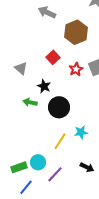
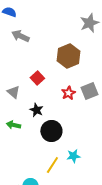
gray arrow: (47, 12) -> (20, 36), moved
red square: (53, 57) -> (37, 78), moved
green arrow: (30, 102) -> (13, 125), moved

